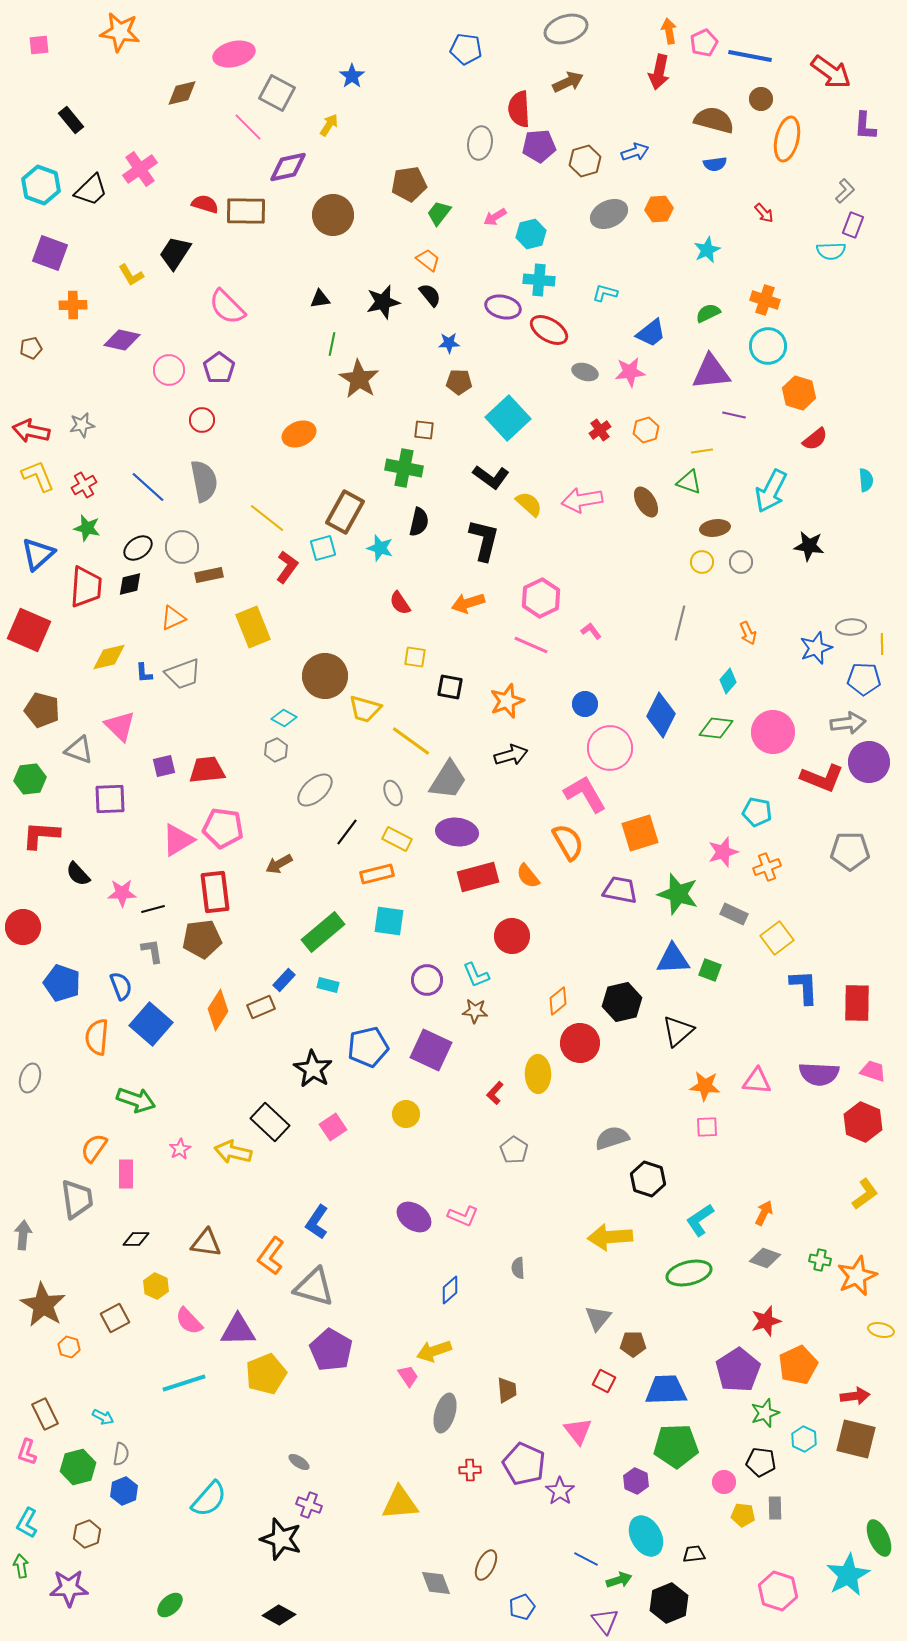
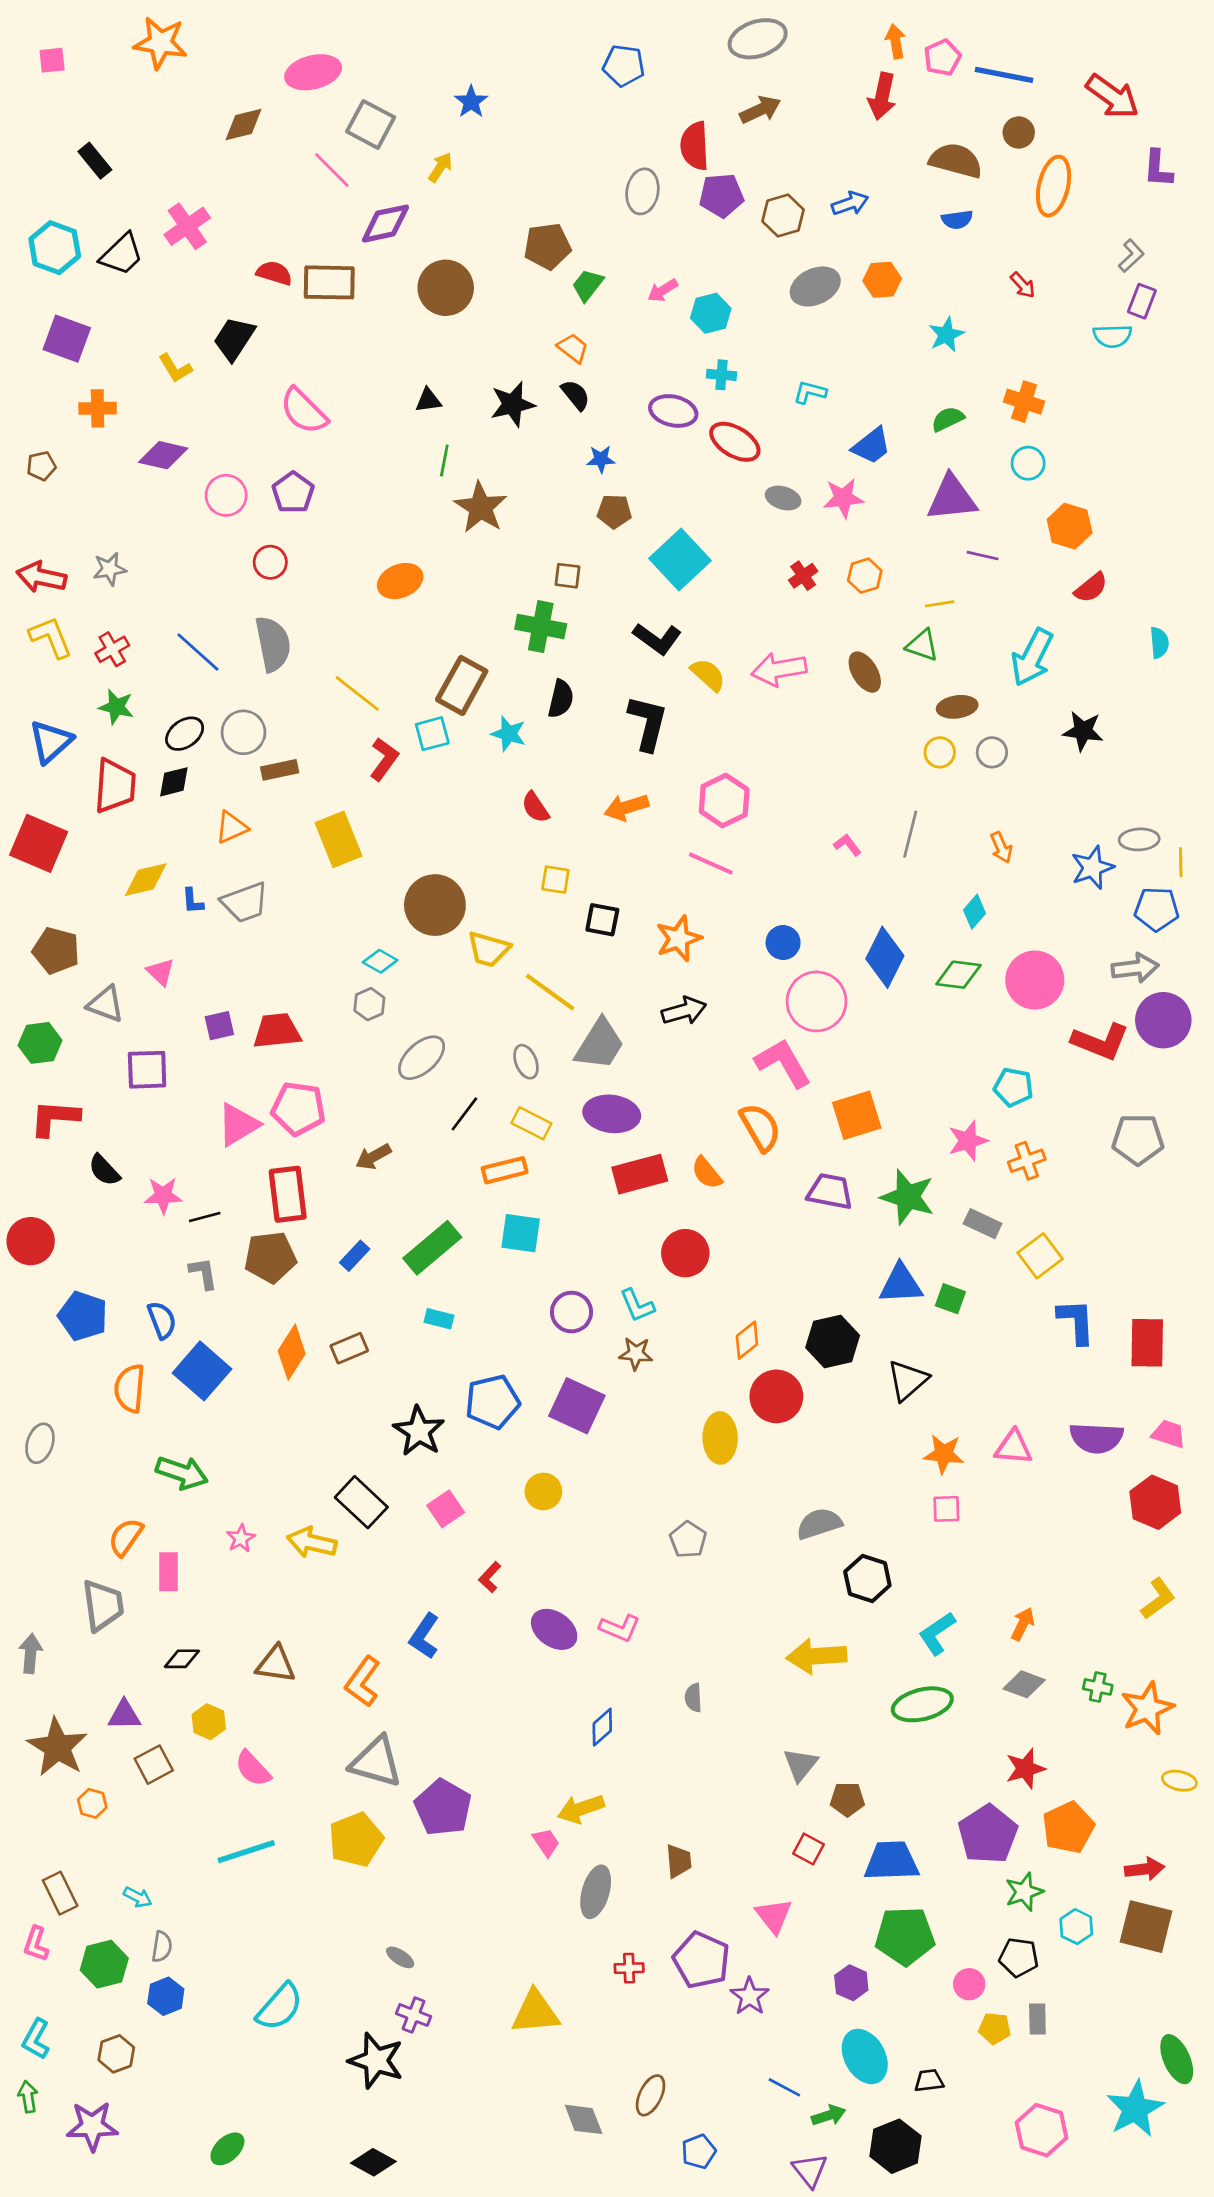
cyan cross: (539, 280) -> (721, 375), size x0.7
cyan circle: (768, 346) -> (1028, 463), size x0.7
pink L-shape: (591, 631) -> (847, 845), moved
pink triangle: (120, 726) -> (160, 972), size x0.7
blue rectangle: (284, 980) -> (355, 1256), moved
red L-shape: (495, 1093) -> (490, 1577), moved
gray triangle: (314, 1287) -> (376, 1762), moved
purple triangle: (238, 1330) -> (124, 1715), moved, size x0.7

